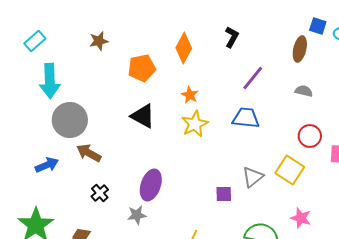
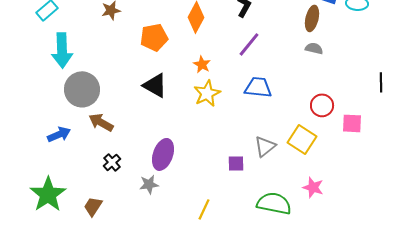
purple line: (253, 78) -> (249, 44), moved
gray semicircle: (304, 91) -> (314, 48), moved

